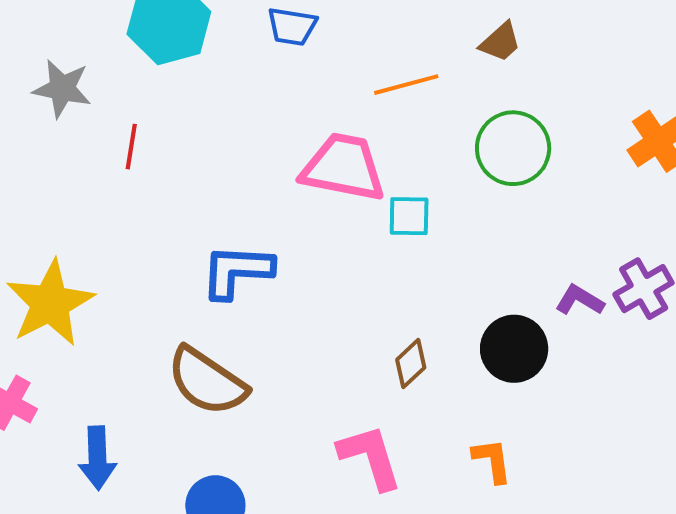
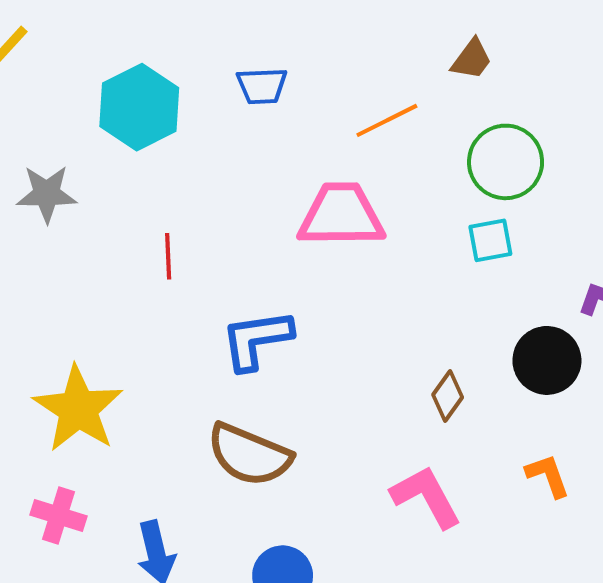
red line: (131, 147) -> (168, 256), moved
cyan square: (409, 216) -> (490, 240), moved

